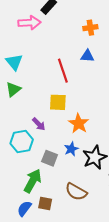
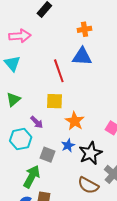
pink arrow: (29, 23) -> (20, 36), moved
blue triangle: (87, 56) -> (82, 57), size x1.5
green triangle: (13, 89) -> (13, 99), moved
brown semicircle: (76, 192) -> (88, 185), moved

